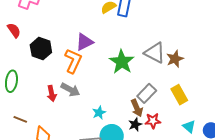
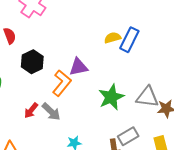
gray triangle: (155, 53) -> (147, 97), turned -35
red arrow: (52, 93) -> (31, 110), turned 35

